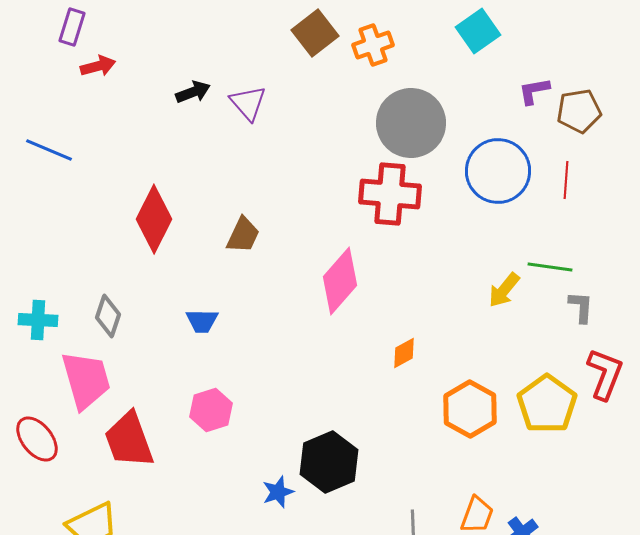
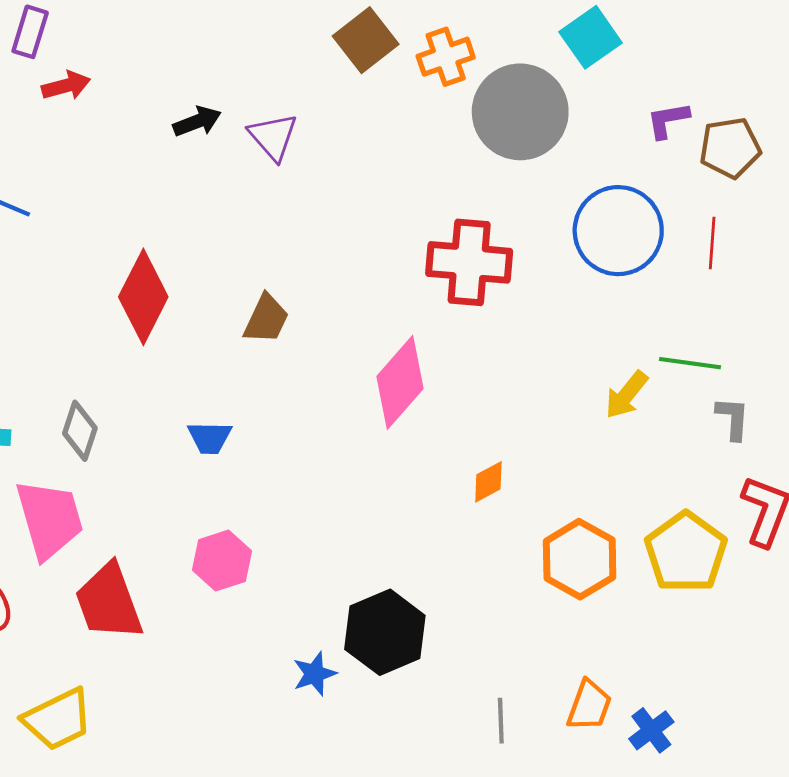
gray circle: (411, 123) -> (520, 112), moved

